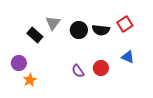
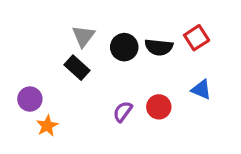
black rectangle: (35, 35) -> (77, 68), moved
purple semicircle: (78, 71) -> (123, 112), turned 72

